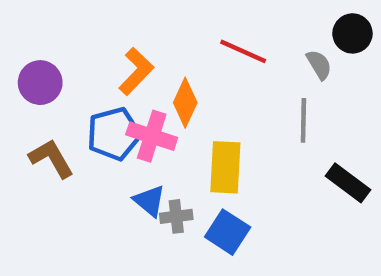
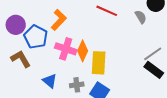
orange diamond: (185, 103) -> (83, 51), moved
gray line: (303, 120) -> (153, 54), moved, turned 54
blue pentagon: (114, 134) -> (36, 37), moved, turned -30
blue triangle: (149, 201) -> (50, 81), moved

